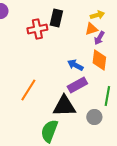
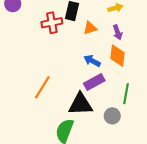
orange triangle: (91, 29) -> (90, 28), moved
purple arrow: (99, 38) -> (118, 32), turned -48

